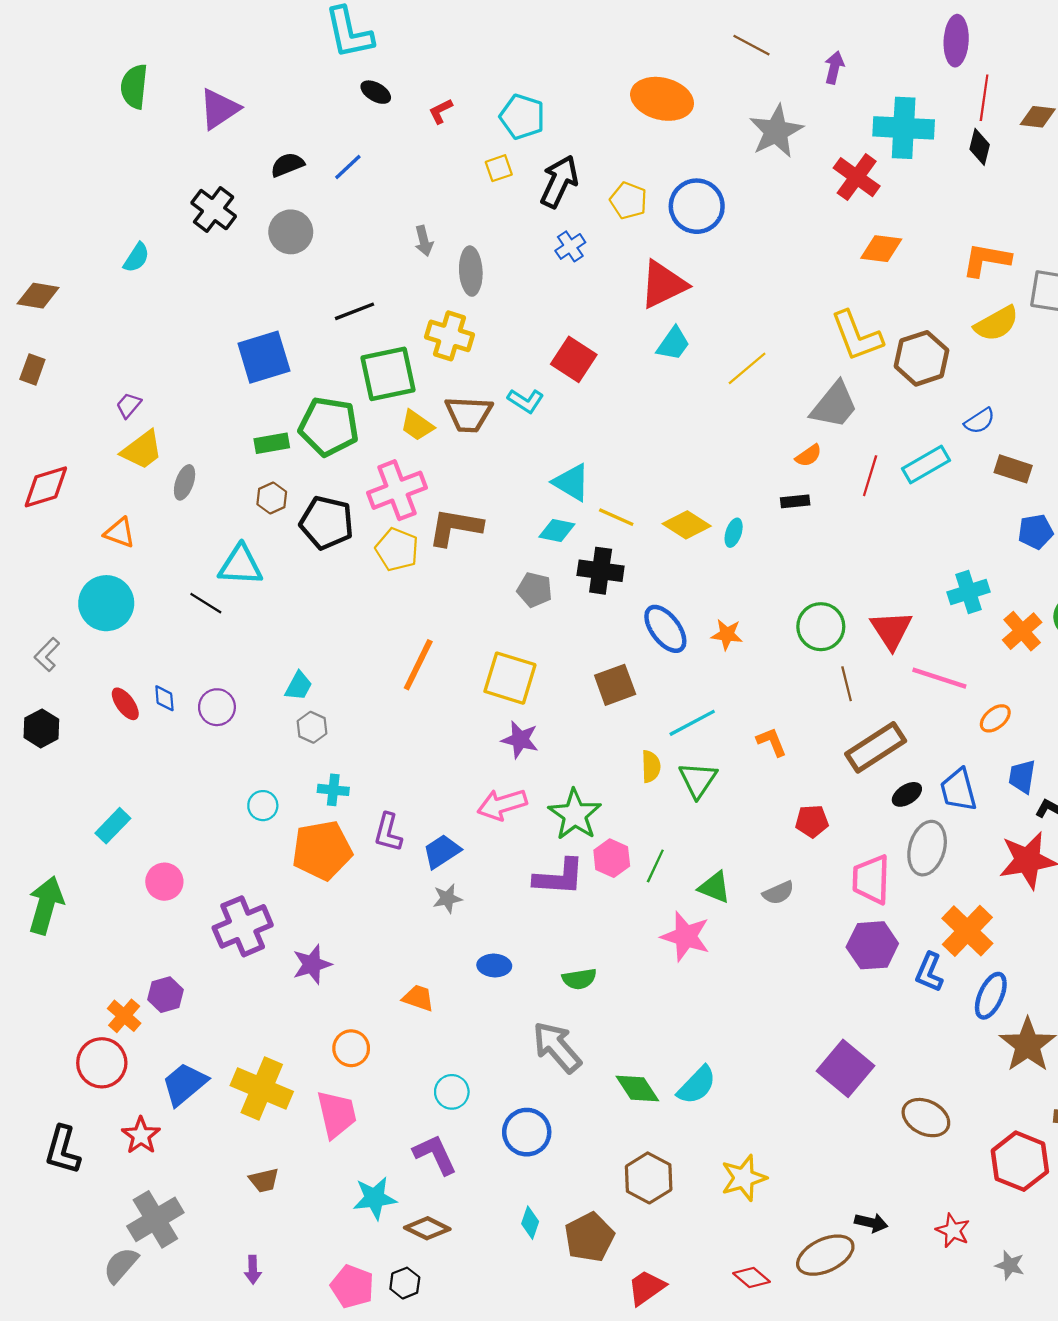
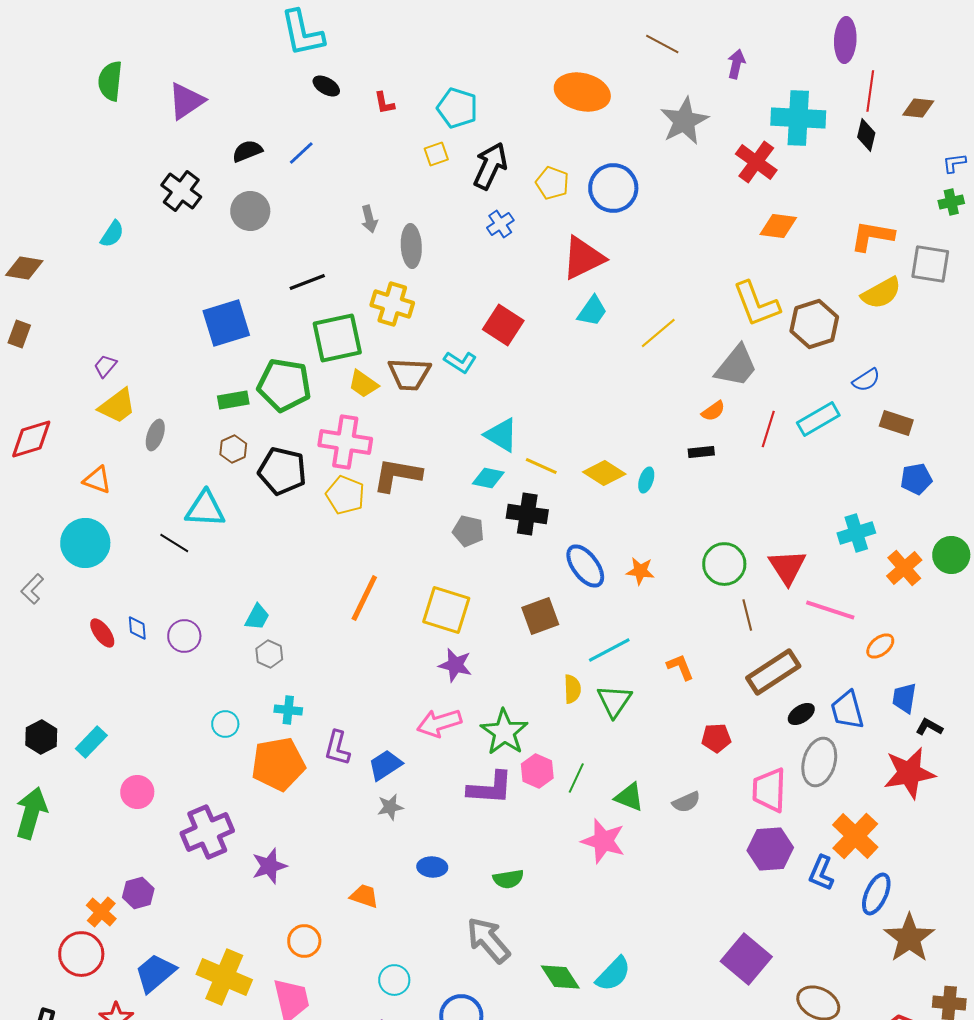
red L-shape: (441, 111) -> (384, 103), turned -75
pink cross: (397, 490) -> (345, 442), turned 30
black hexagon: (41, 728) -> (41, 737), moved

